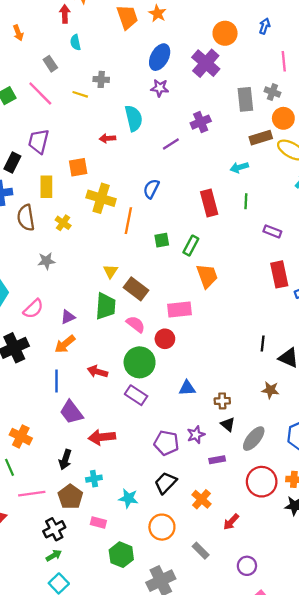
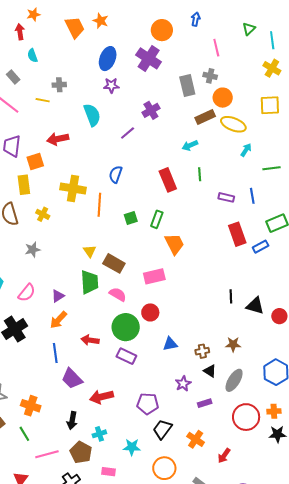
red arrow: (107, 138) -> (58, 139), moved, size x1.5
orange square: (78, 167) -> (35, 161), moved
red circle: (165, 339) -> (150, 312), moved
brown star: (270, 390) -> (233, 344), moved
purple pentagon: (166, 443) -> (148, 404), moved

